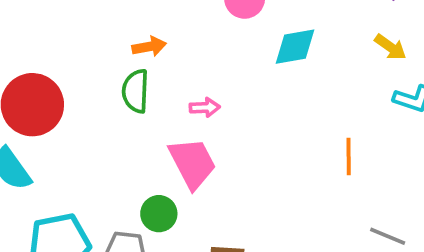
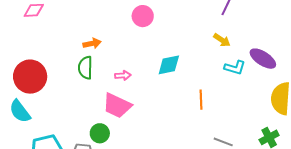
cyan diamond: (295, 47) -> (169, 65), moved
pink trapezoid: (192, 163) -> (117, 106), turned 144

